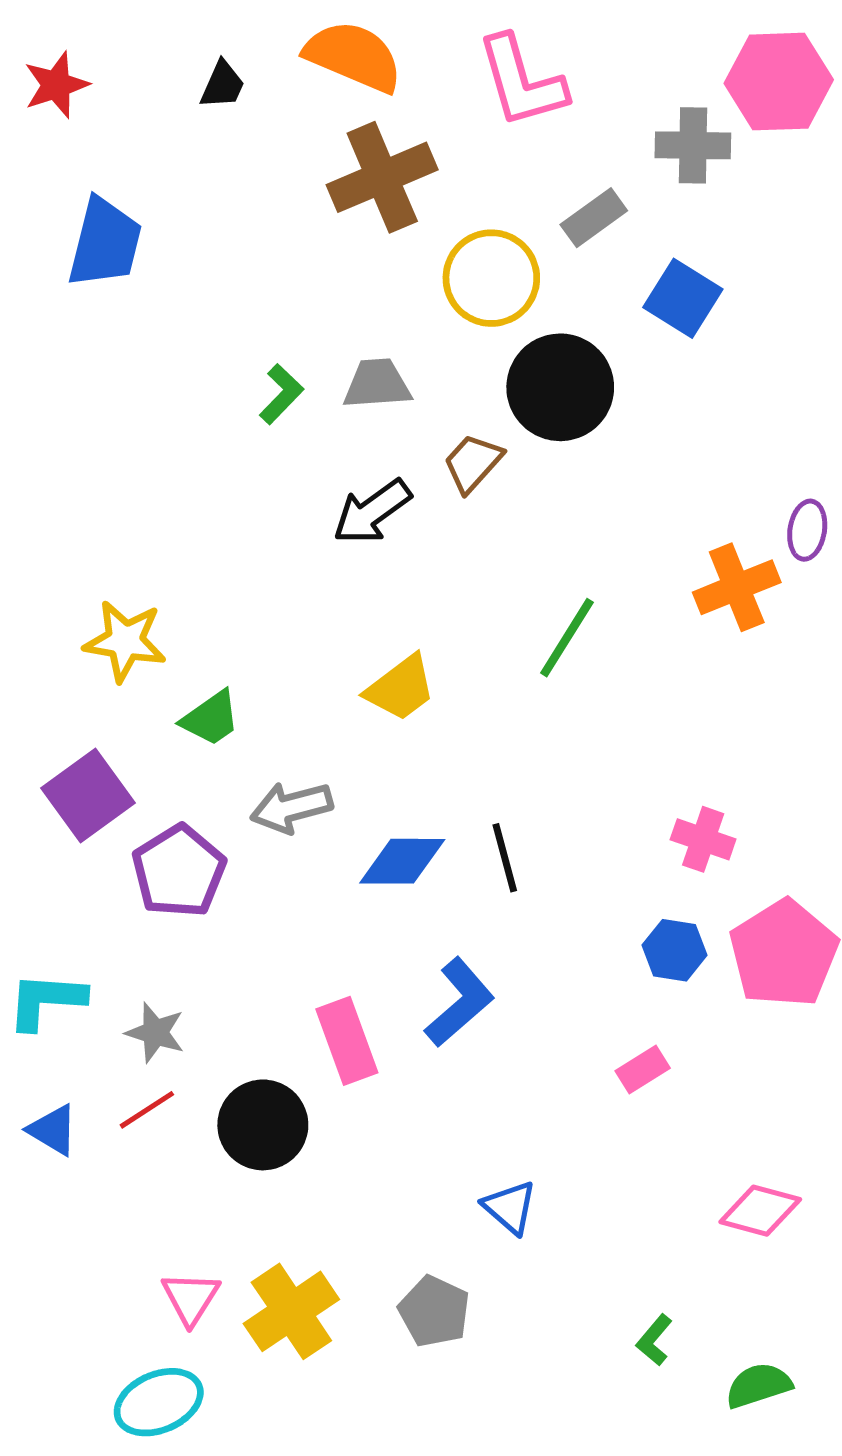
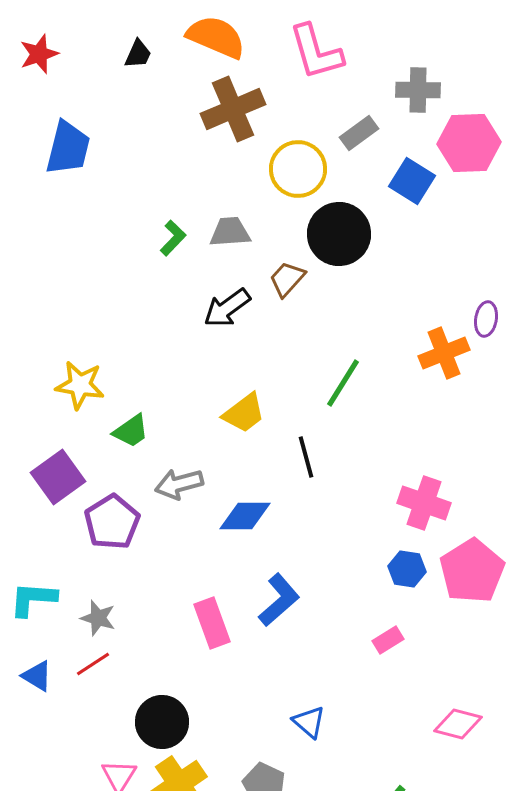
pink hexagon: (779, 82) -> (469, 143), moved
pink cross: (703, 839) -> (424, 503), size x1.4
black line: (505, 858) -> (306, 457), moved
black circle: (263, 1125) -> (162, 722), moved

